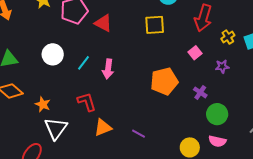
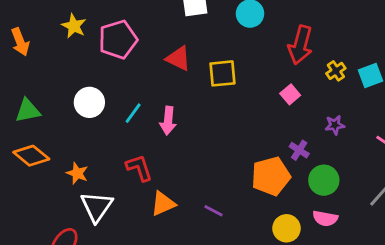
red triangle: (103, 23) -> (178, 58), moved
yellow square: (155, 25) -> (223, 73), moved
purple star: (222, 67) -> (335, 125), moved
orange pentagon: (164, 81) -> (271, 176), moved

